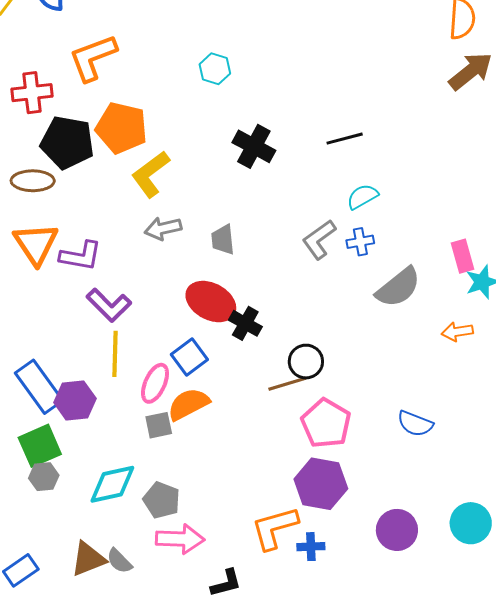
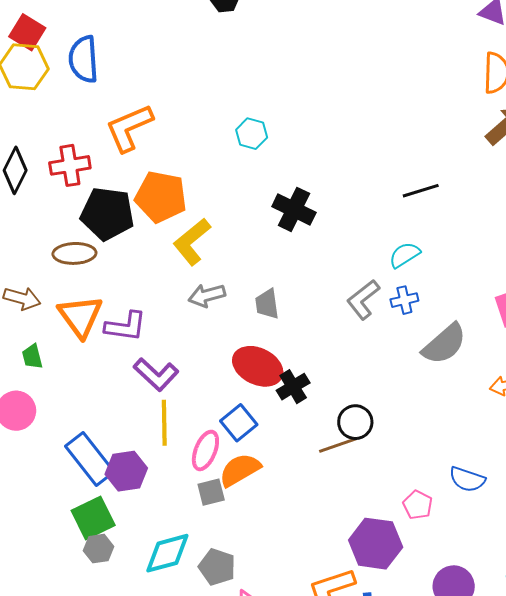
black line: (345, 139) -> (421, 191), moved
black cross: (245, 323) -> (293, 387), turned 32
pink pentagon: (326, 423) -> (418, 505), moved, size x0.6

